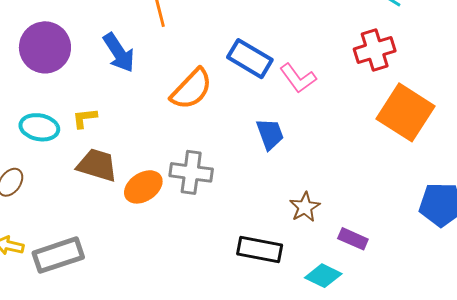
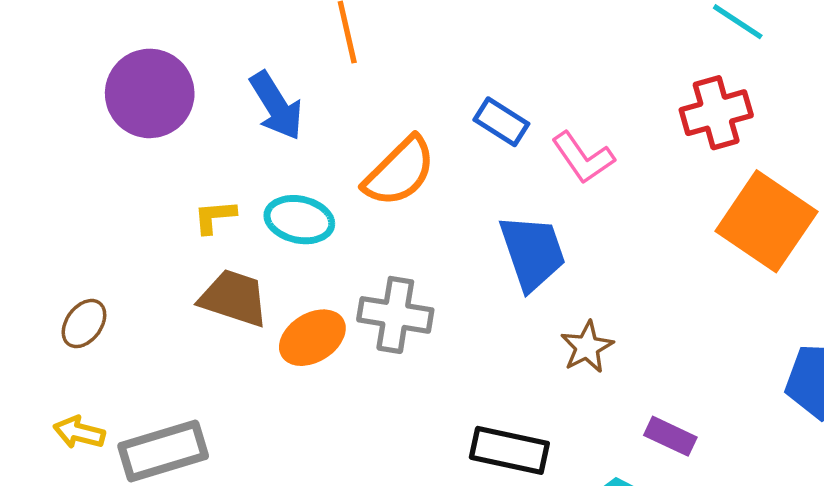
blue rectangle: (250, 59) -> (501, 122), size x0.7
cyan ellipse: (39, 127) -> (299, 220), moved
blue trapezoid: (270, 134) -> (532, 252), size x1.4
brown star: (305, 207) -> (587, 347), moved

